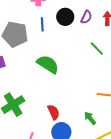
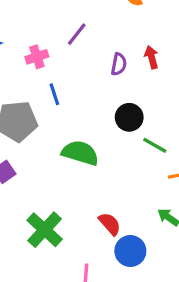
black circle: (65, 17) -> (129, 117), moved
green line: (97, 49) -> (155, 145), moved

